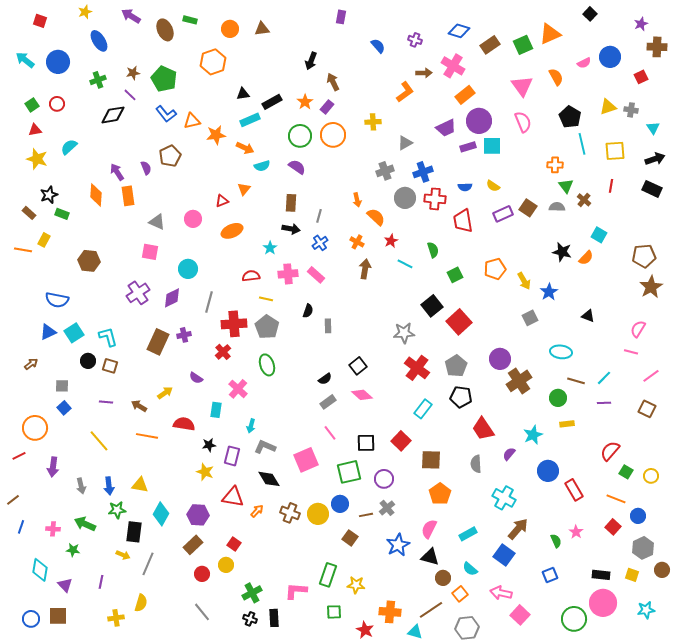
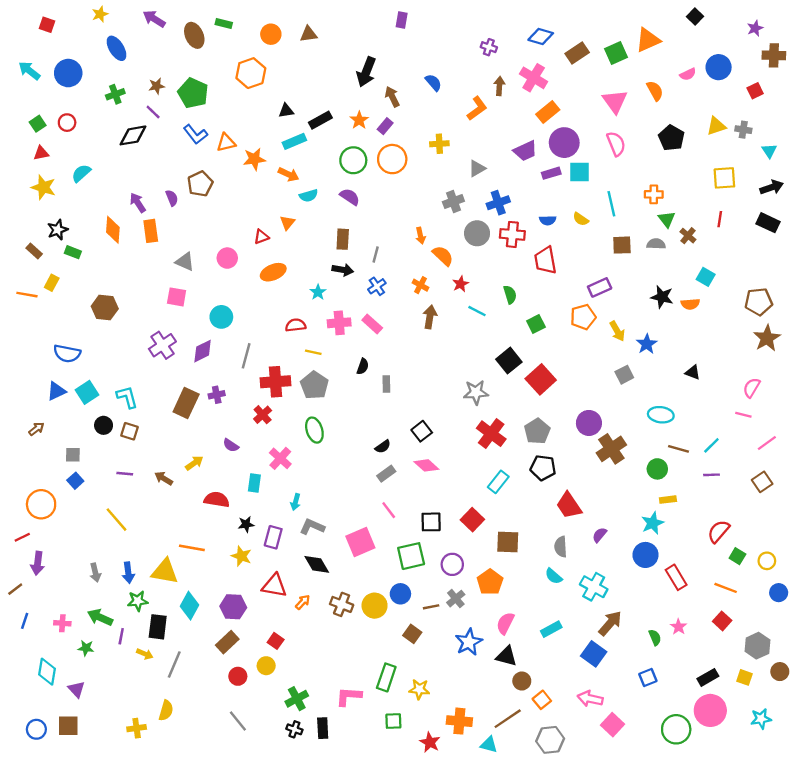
blue semicircle: (378, 46) -> (433, 82), moved
black arrow: (311, 61) -> (366, 72), size x1.4
brown arrow: (424, 73) -> (499, 86), turned -84
cyan line: (582, 144) -> (611, 204), moved
brown square: (528, 208) -> (622, 245), turned -36
purple rectangle: (503, 214) -> (600, 287), moved
orange semicircle: (586, 258) -> (690, 304), turned 42
brown square: (647, 409) -> (762, 482), turned 30
cyan star: (533, 435) -> (653, 523), moved
orange line: (147, 436) -> (192, 548), moved
purple arrow: (53, 467) -> (38, 563), moved
yellow triangle: (140, 485) -> (165, 571), size x1.4
orange pentagon: (440, 494) -> (490, 582), moved
blue circle: (638, 516) -> (779, 593), moved
cyan semicircle: (470, 569) -> (554, 576), moved
black rectangle: (601, 575) -> (708, 677), turned -36
purple line: (101, 582) -> (121, 636), moved

